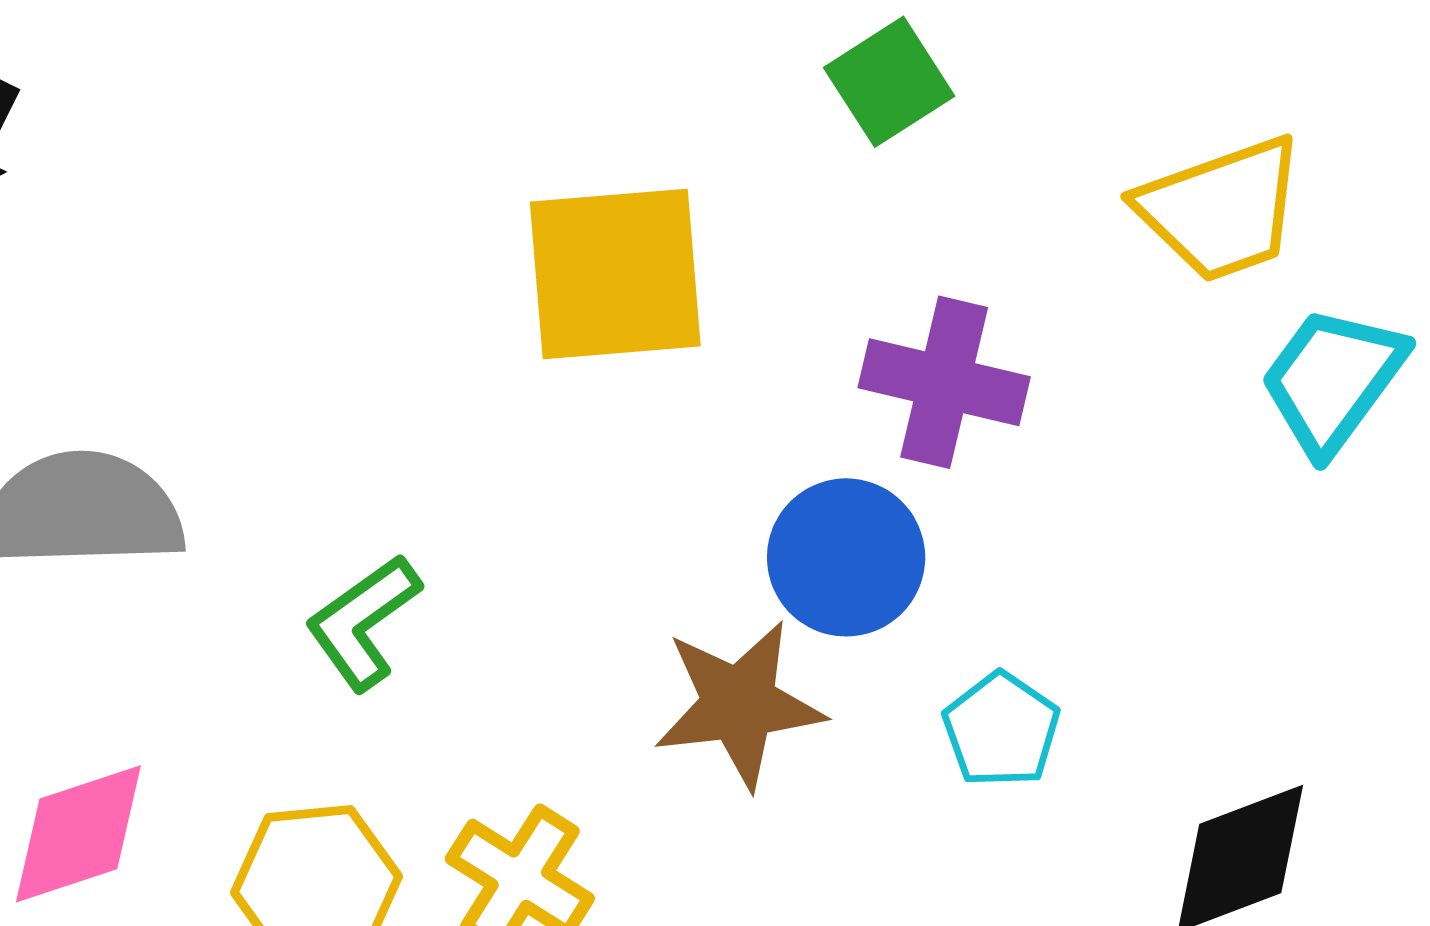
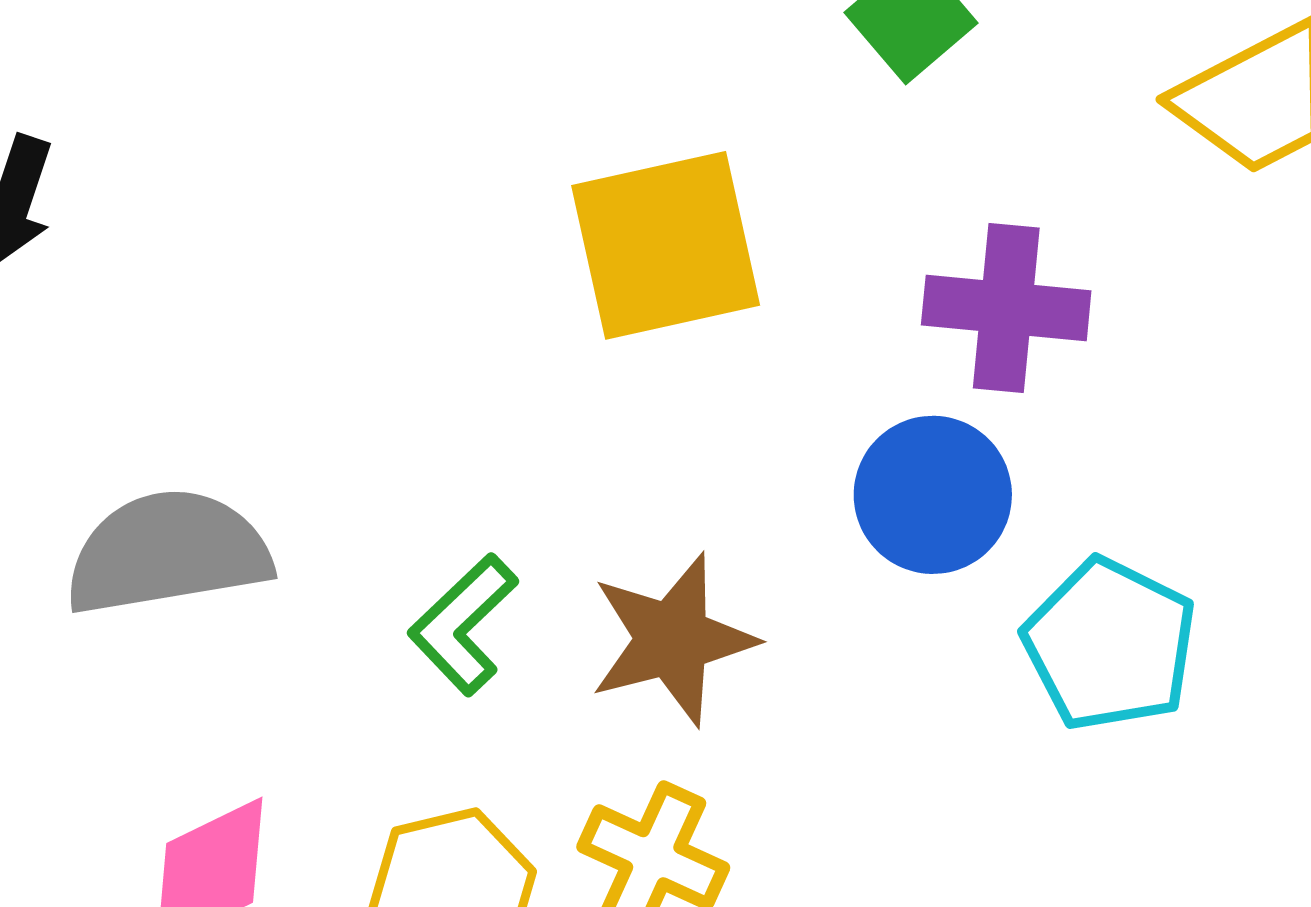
brown star: (739, 704) -> (672, 639), moved
cyan pentagon: (1001, 730) -> (1110, 645), size x1.5

